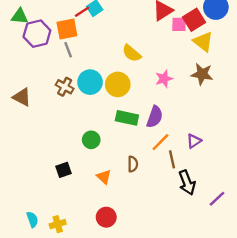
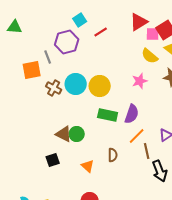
red line: (82, 12) -> (101, 32), moved
orange square: (67, 29) -> (32, 70), moved
purple hexagon: (37, 34) -> (67, 42), moved
gray line: (68, 50) -> (48, 57), moved
yellow semicircle: (132, 53) -> (150, 56), moved
brown triangle: (22, 97) -> (64, 134), moved

